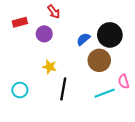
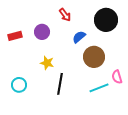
red arrow: (54, 12) -> (65, 15), moved
red rectangle: (20, 22) -> (15, 36), moved
black circle: (110, 35) -> (106, 20), moved

